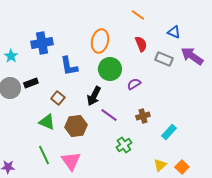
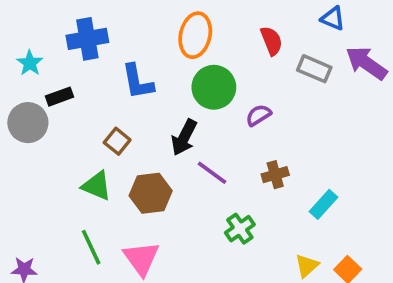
black rectangle: (31, 83) -> (60, 97), moved

